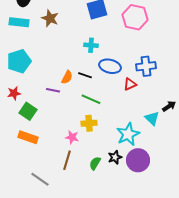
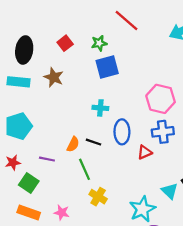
pink hexagon: (135, 17) -> (161, 99), moved
blue ellipse: (110, 66) -> (122, 132), turned 75
purple line: (53, 90) -> (47, 159), moved
green line: (91, 99) -> (84, 169), moved, turned 42
yellow cross: (89, 123) -> (98, 197), turned 35
pink star: (72, 137) -> (62, 213), moved

